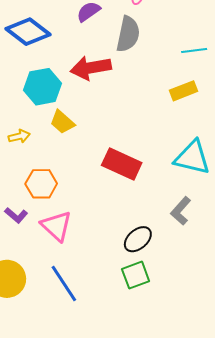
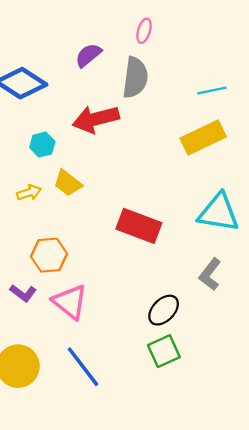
cyan hexagon: (42, 87) -> (42, 145), size x0.6
yellow rectangle: (184, 91) -> (203, 137), size x1.4
yellow arrow: (19, 136) -> (29, 193), moved

